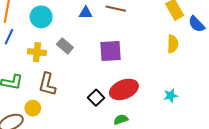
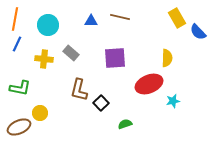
yellow semicircle: (173, 44) -> (167, 58), moved
brown L-shape: (47, 84) -> (79, 90), moved
red ellipse: (124, 89) -> (149, 84), moved

